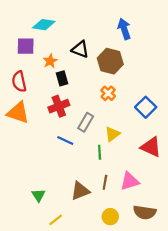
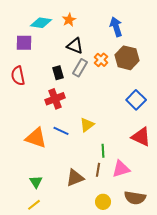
orange star: (50, 61) -> (69, 20), moved
brown hexagon: (110, 61) -> (127, 58), moved
orange cross: (108, 93) -> (101, 60), moved
orange triangle: (18, 113) -> (36, 138), moved
gray rectangle: (86, 122) -> (80, 68), moved
yellow triangle: (112, 134) -> (87, 125), moved
green line: (100, 152) -> (103, 151), moved
yellow line: (56, 220) -> (34, 205), moved

